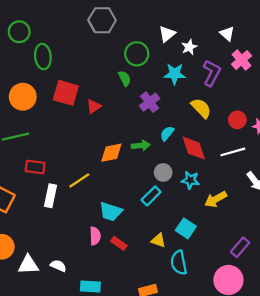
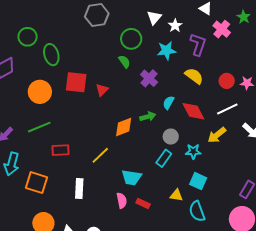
cyan star: (190, 180) -> (193, 151), moved
white rectangle: (50, 196) -> (79, 189), moved
yellow arrow: (216, 199) -> (217, 135), moved

